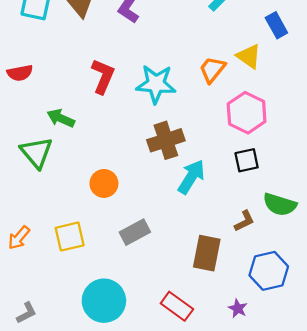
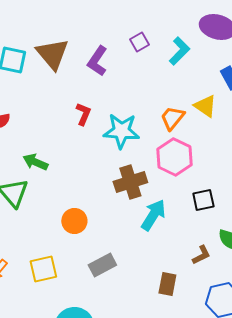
red L-shape: (103, 76) -> (83, 114), moved, size x0.7
pink hexagon: (247, 113) -> (174, 157), moved
brown rectangle: (207, 253) -> (167, 284), size x0.7

